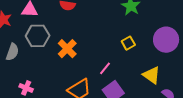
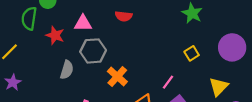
orange cross: (67, 49) -> (117, 77), moved
yellow triangle: (152, 75) -> (219, 87), turned 42

